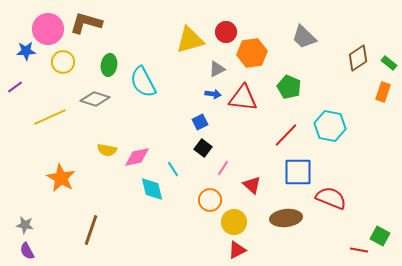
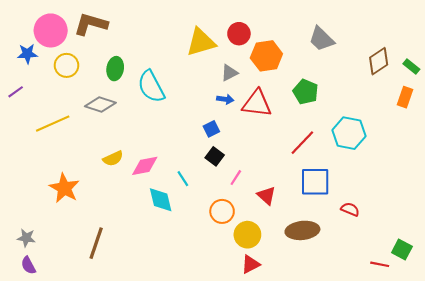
yellow semicircle: (107, 150) -> (113, 158), turned -36
red semicircle: (331, 198) -> (350, 209), size x0.6

